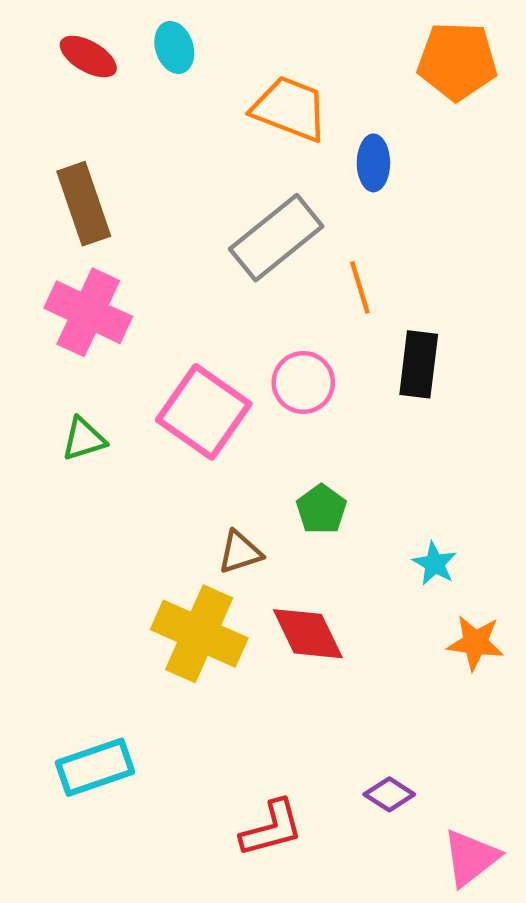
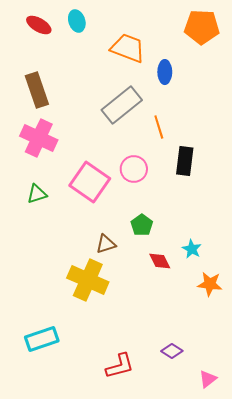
red diamond: (308, 634) -> (160, 261), moved, size x0.7
pink triangle: (471, 858) -> (208, 379), size x0.7

